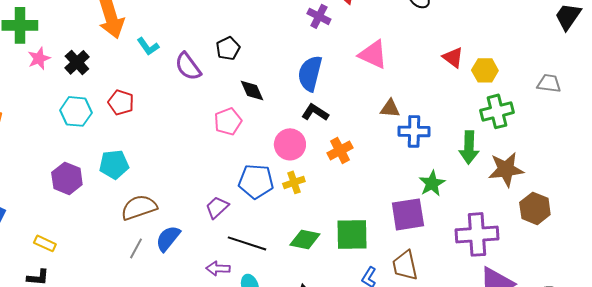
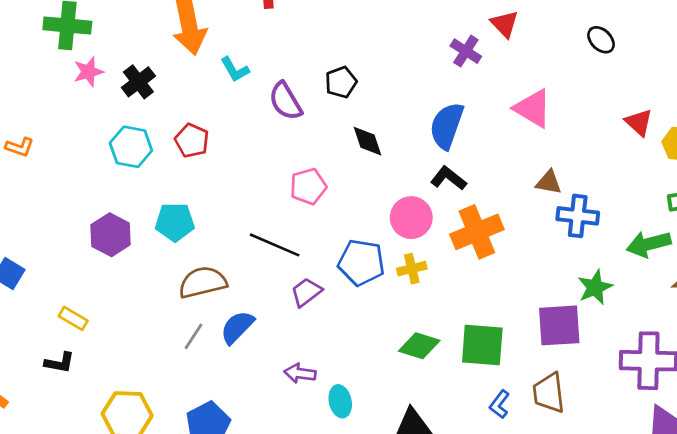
pink pentagon: (228, 121) -> (308, 186), moved
green arrow: (469, 147) -> (649, 244), turned 68
orange cross: (340, 150) -> (477, 232), size x1.5
black line: (247, 243) -> (275, 245), moved

